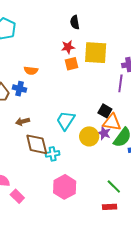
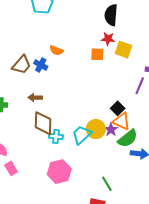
black semicircle: (75, 22) -> (111, 15), size x1.5
red star: (68, 47) -> (108, 39), moved
yellow square: (96, 53) -> (123, 50), size x0.7
cyan trapezoid: (66, 121) -> (82, 135), moved

